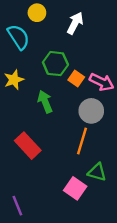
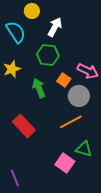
white arrow: (75, 23) -> (55, 27), moved
orange square: (76, 79) -> (64, 80), moved
orange line: (82, 141) -> (71, 122), turned 45

